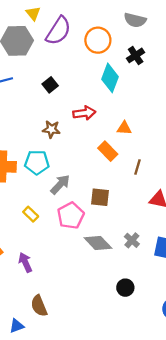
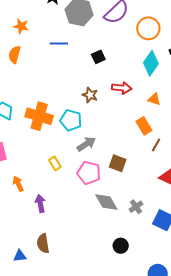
orange triangle: (124, 128) -> (154, 99), moved
orange rectangle: (108, 151) -> (144, 126), moved
pink pentagon: (71, 216) -> (89, 173), turned 30

